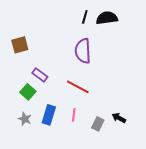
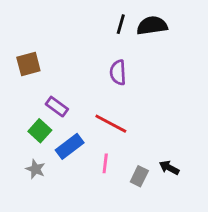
purple semicircle: (83, 51) -> (118, 72), size x0.7
blue rectangle: (49, 115) -> (70, 146), moved, turned 36

